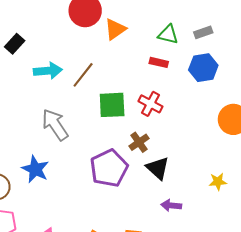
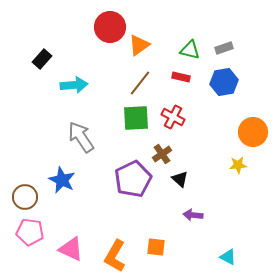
brown line: (83, 75) -> (140, 83), moved
black triangle: (158, 168) -> (180, 179), size x0.7
yellow star: (218, 182) -> (238, 165), moved

